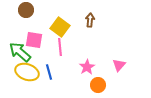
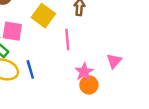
pink line: (60, 47) -> (67, 39), moved
pink star: (87, 67) -> (84, 72), moved

